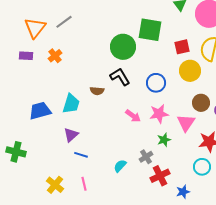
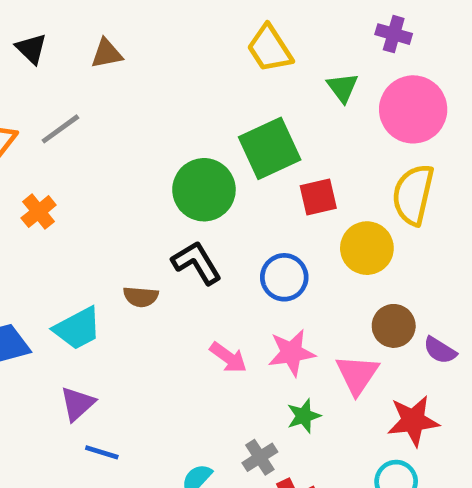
green square: (150, 30) -> (270, 148), turned -35
red square: (182, 47) -> (318, 197), moved
cyan trapezoid: (71, 104) -> (77, 328), turned 45

